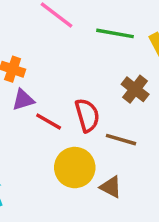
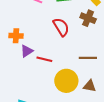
brown cross: (135, 89) -> (88, 18), moved
red semicircle: (87, 115) -> (61, 27), moved

